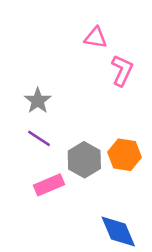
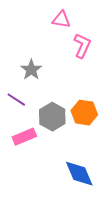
gray star: (38, 101) -> (31, 70), moved

